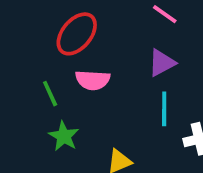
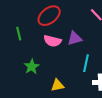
purple triangle: (162, 63) -> (75, 38), moved
green line: (50, 94) -> (19, 34), moved

